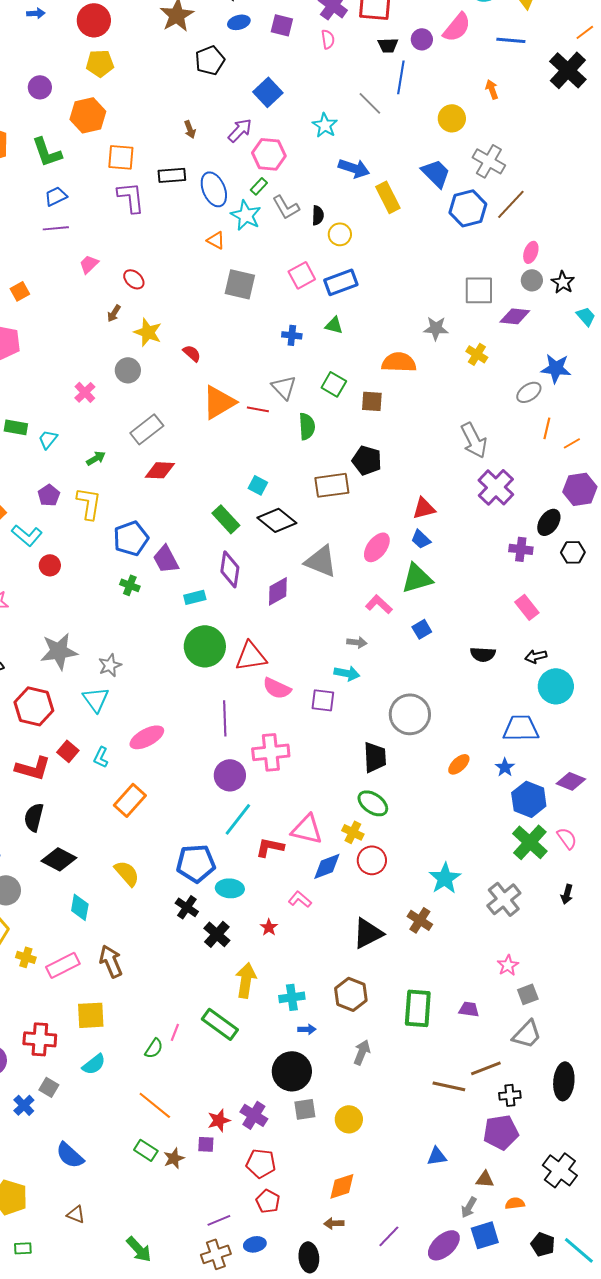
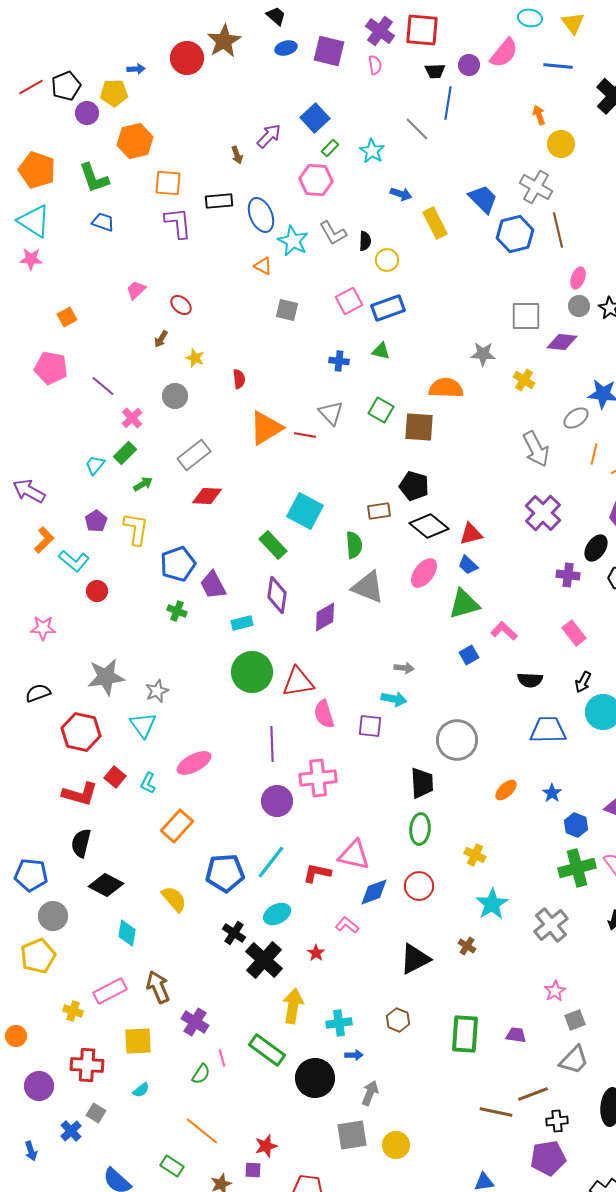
blue arrow: (36, 13) -> (136, 69), moved
red circle: (94, 20) -> (187, 58), moved
purple square: (282, 25) -> (329, 51), size x1.4
black pentagon: (210, 60) -> (66, 86), moved
yellow pentagon: (100, 63) -> (114, 93), moved
yellow circle: (452, 118) -> (561, 144), moved
purple arrow: (240, 130) -> (269, 136), moved
blue arrow: (354, 168) -> (401, 194), size x0.7
green rectangle: (259, 186) -> (330, 148), moved
blue trapezoid: (56, 196) -> (103, 222), turned 45
brown line: (511, 204) -> (558, 230), turned -56
purple line: (56, 228) -> (103, 386), moved, turned 45
gray square: (240, 284) -> (287, 310), size x0.7
yellow star: (148, 332) -> (195, 358), size x0.7
red semicircle: (192, 353) -> (239, 379), turned 42
brown square: (372, 401) -> (419, 427), size x1.4
green semicircle: (307, 426) -> (354, 545), moved
green rectangle: (16, 427) -> (125, 453), moved, turned -55
gray arrow: (474, 440) -> (536, 449), moved
cyan square: (258, 485) -> (305, 511), size x1.8
brown rectangle: (332, 485) -> (379, 511), size x0.7
black diamond: (277, 520) -> (429, 526), moved
pink L-shape: (379, 604) -> (504, 631), moved
black arrow: (536, 656) -> (583, 682), turned -50
pink semicircle: (277, 688) -> (324, 714), turned 48
blue trapezoid: (521, 728) -> (548, 730), moved
blue hexagon: (529, 799) -> (576, 825), size x0.7
green ellipse: (373, 803) -> (420, 829), turned 60
cyan line: (238, 819) -> (271, 862), moved
yellow cross: (353, 832) -> (475, 855), moved
green cross: (530, 842) -> (577, 868), turned 33
blue pentagon: (196, 863) -> (225, 873), moved
cyan ellipse: (230, 888) -> (277, 914), turned -32
brown cross: (420, 920) -> (467, 946), size x0.7
black cross: (217, 934) -> (264, 960), size x1.4
yellow cross: (26, 957) -> (73, 1011), moved
brown hexagon: (351, 994) -> (398, 1020), size x0.7
pink line: (175, 1032) -> (222, 1058), turned -36
gray arrow: (362, 1052) -> (370, 1093), moved
cyan semicircle: (94, 1064) -> (141, 1090), size x0.7
black circle: (292, 1071) -> (315, 1078), moved
gray square: (305, 1109) -> (352, 1135), size x1.4
purple cross: (254, 1115) -> (195, 1022), moved
green rectangle: (146, 1150) -> (172, 1166), moved

